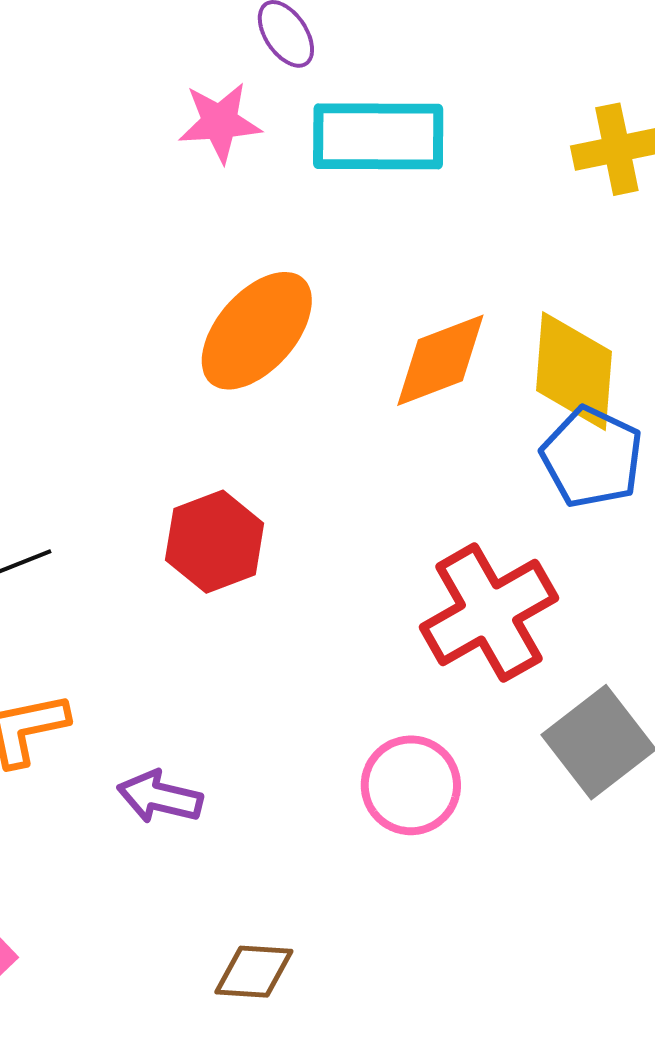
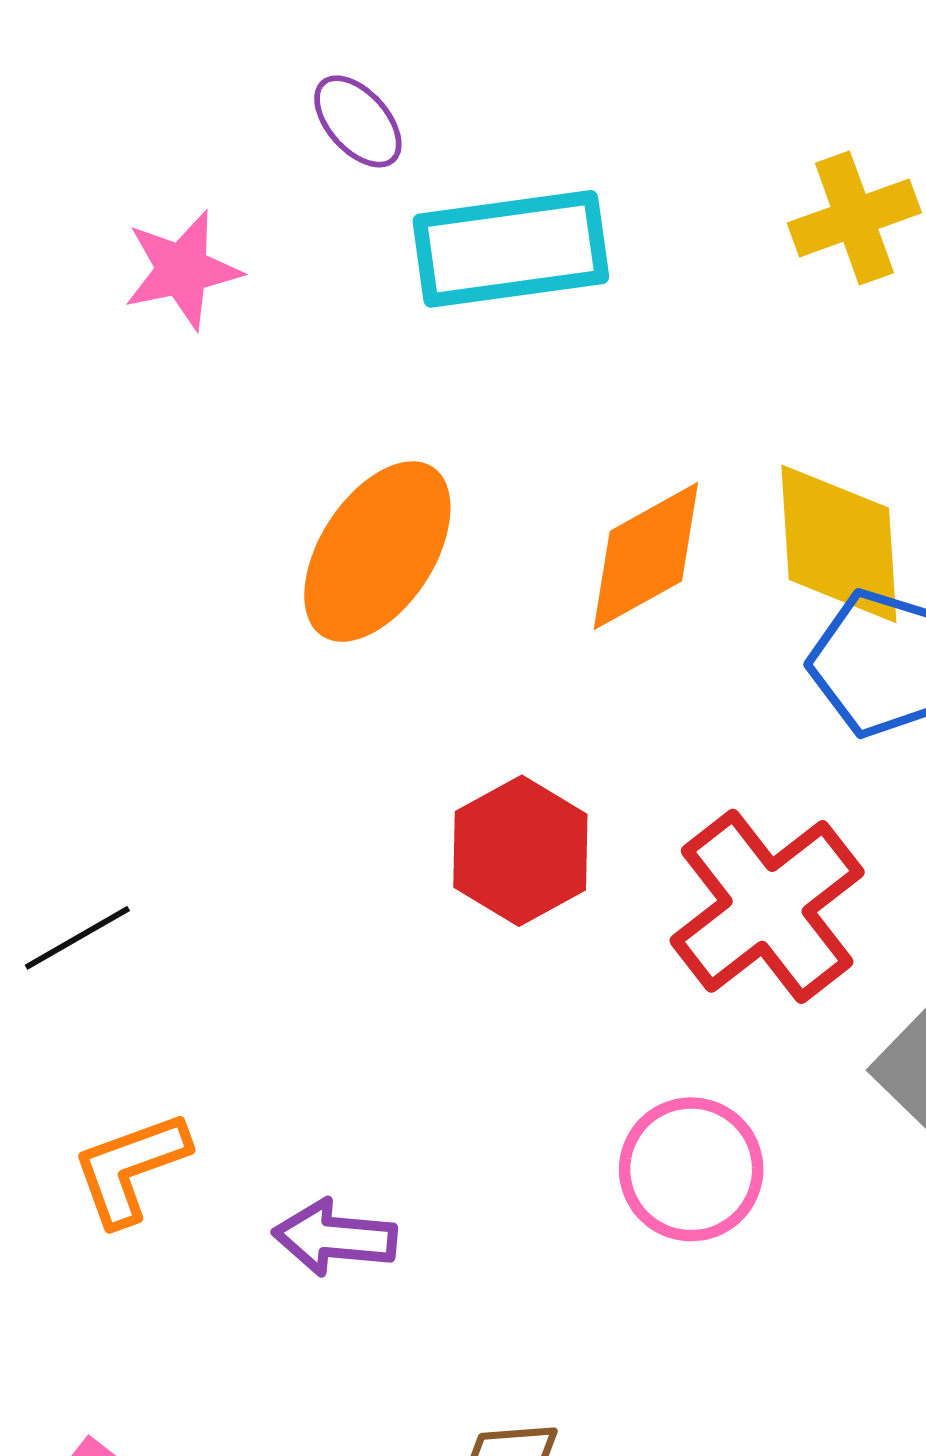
pink star: (220, 122) -> (182, 270), moved
red hexagon: (215, 542) -> (520, 851), moved

